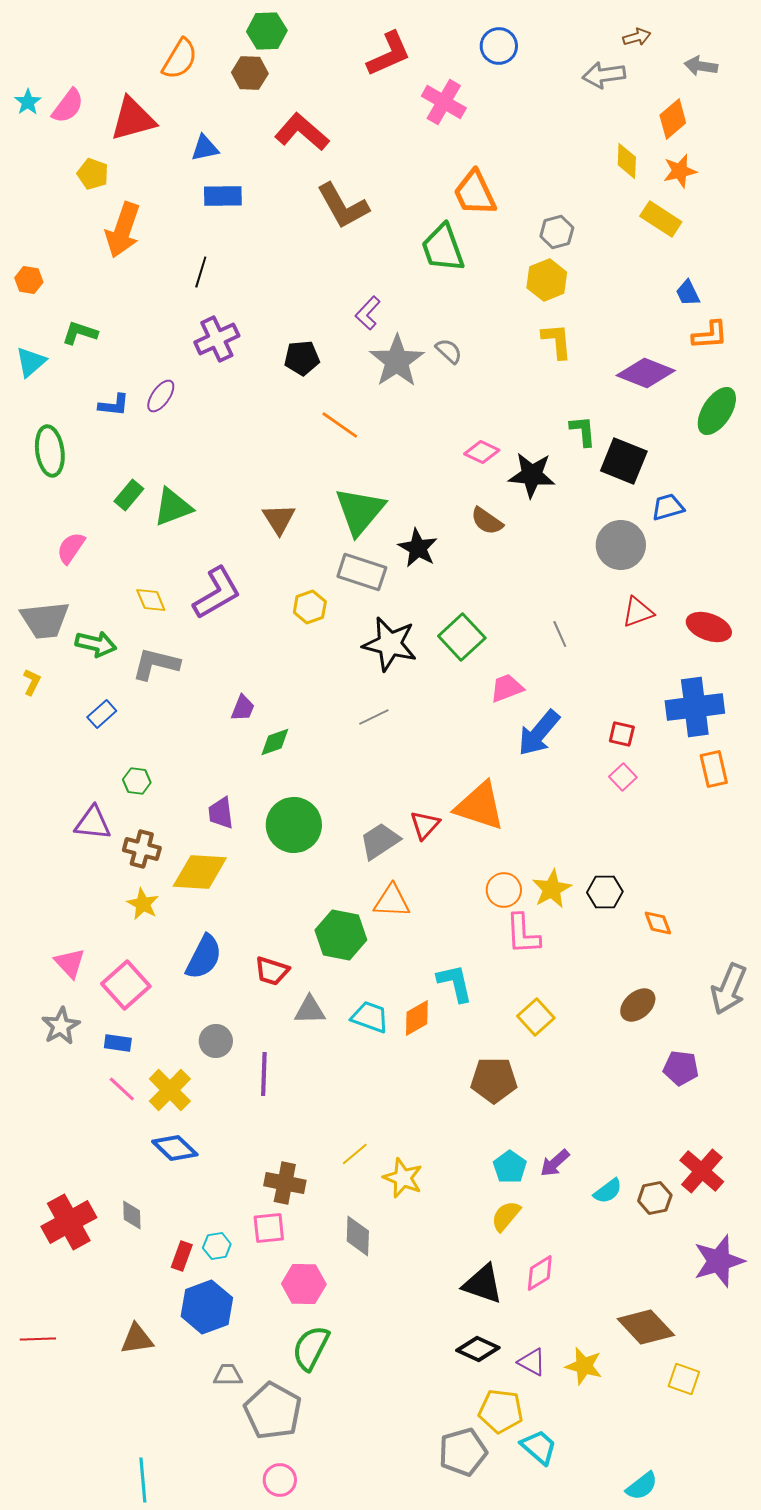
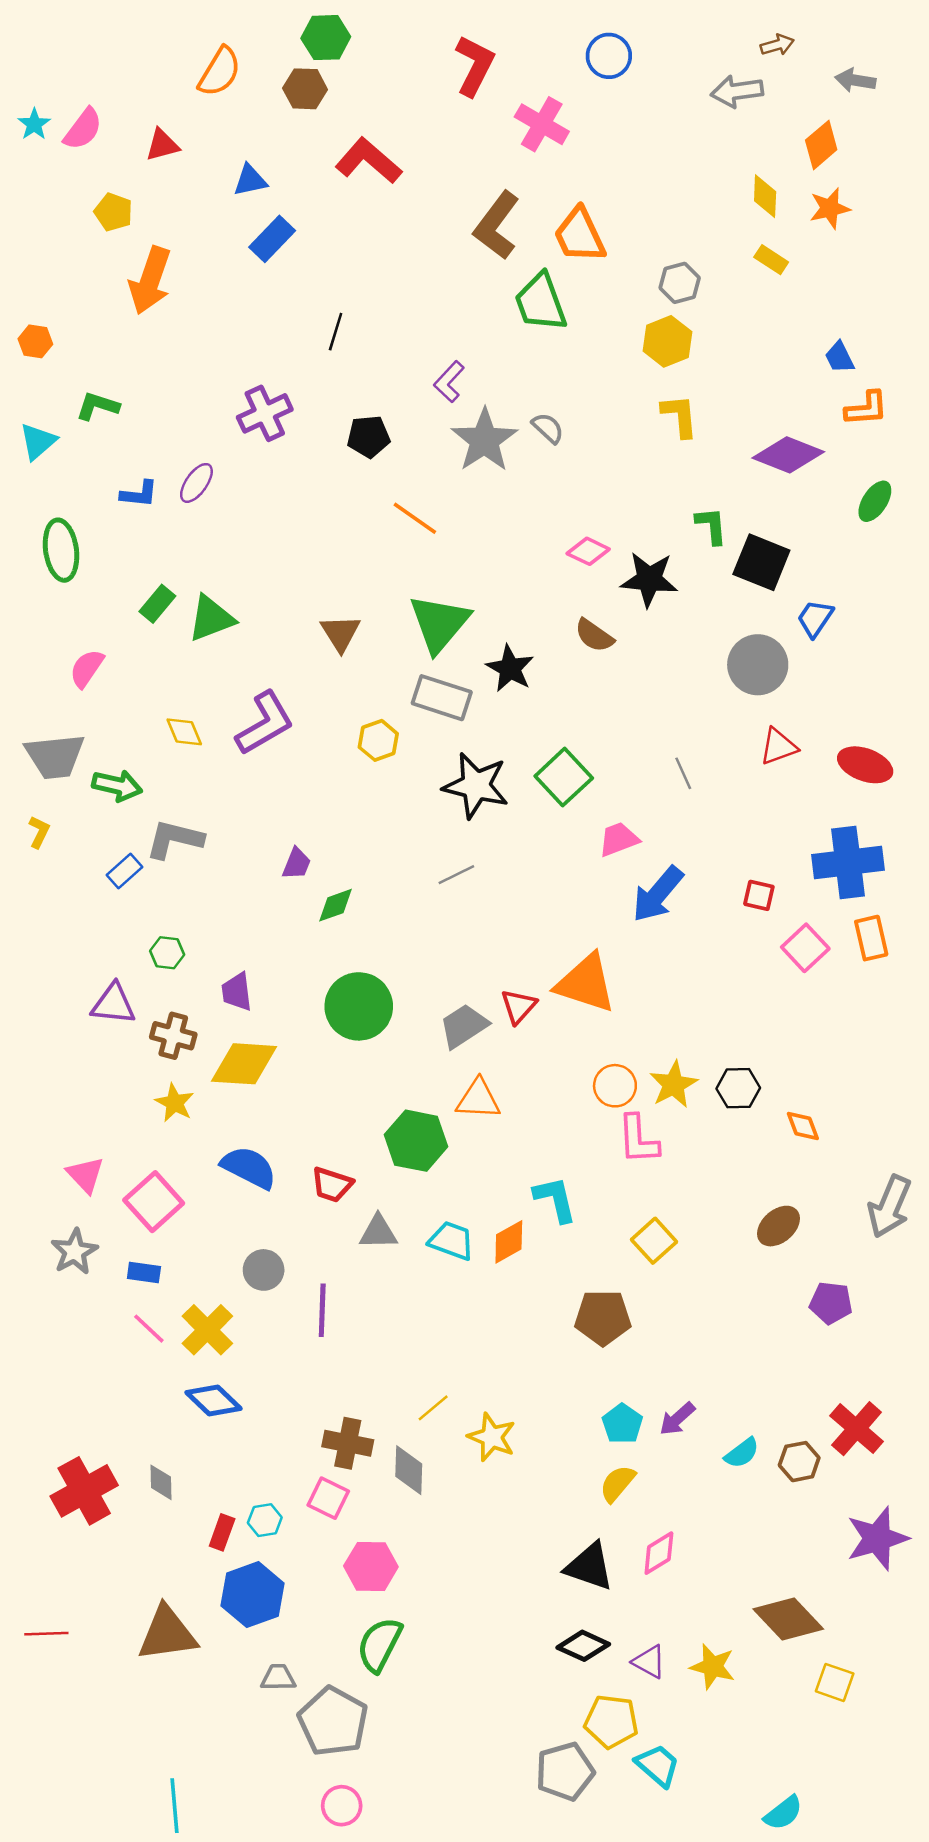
red L-shape: (389, 54) -> (475, 66), turned -39
red triangle: (133, 119) -> (162, 145), size x0.6
blue rectangle: (223, 196) -> (272, 239), turned -45
brown L-shape: (343, 206) -> (497, 225), moved, turned 66
yellow rectangle: (661, 219) -> (771, 260), moved, size x0.7
black line: (201, 272) -> (336, 332), moved
green ellipse: (717, 411) -> (875, 501), size x0.7
blue trapezoid: (668, 507) -> (815, 618), turned -40
gray L-shape: (156, 664) -> (174, 839), moved
pink square: (623, 777) -> (805, 948), moved, size x1.4
purple trapezoid: (221, 813) -> (237, 992), moved
blue semicircle: (204, 957) -> (249, 1167), turned -90
pink square: (269, 1228) -> (328, 1498), turned 32
gray diamond: (358, 1236) -> (409, 1470), moved
brown triangle: (137, 1339) -> (167, 1634), size x1.5

